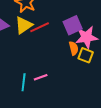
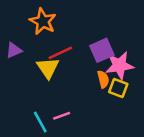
yellow triangle: (24, 25) -> (48, 68), moved, turned -30
cyan line: (24, 82) -> (40, 122), turned -36

